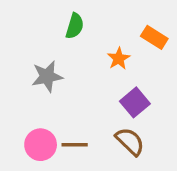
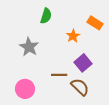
gray star: (47, 76) -> (29, 47), turned -30
brown line: (75, 145) -> (59, 75), moved

